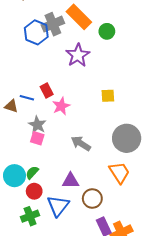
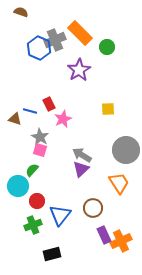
green semicircle: (32, 173) -> (32, 170), moved
purple triangle: (71, 181) -> (81, 169), moved, turned -42

